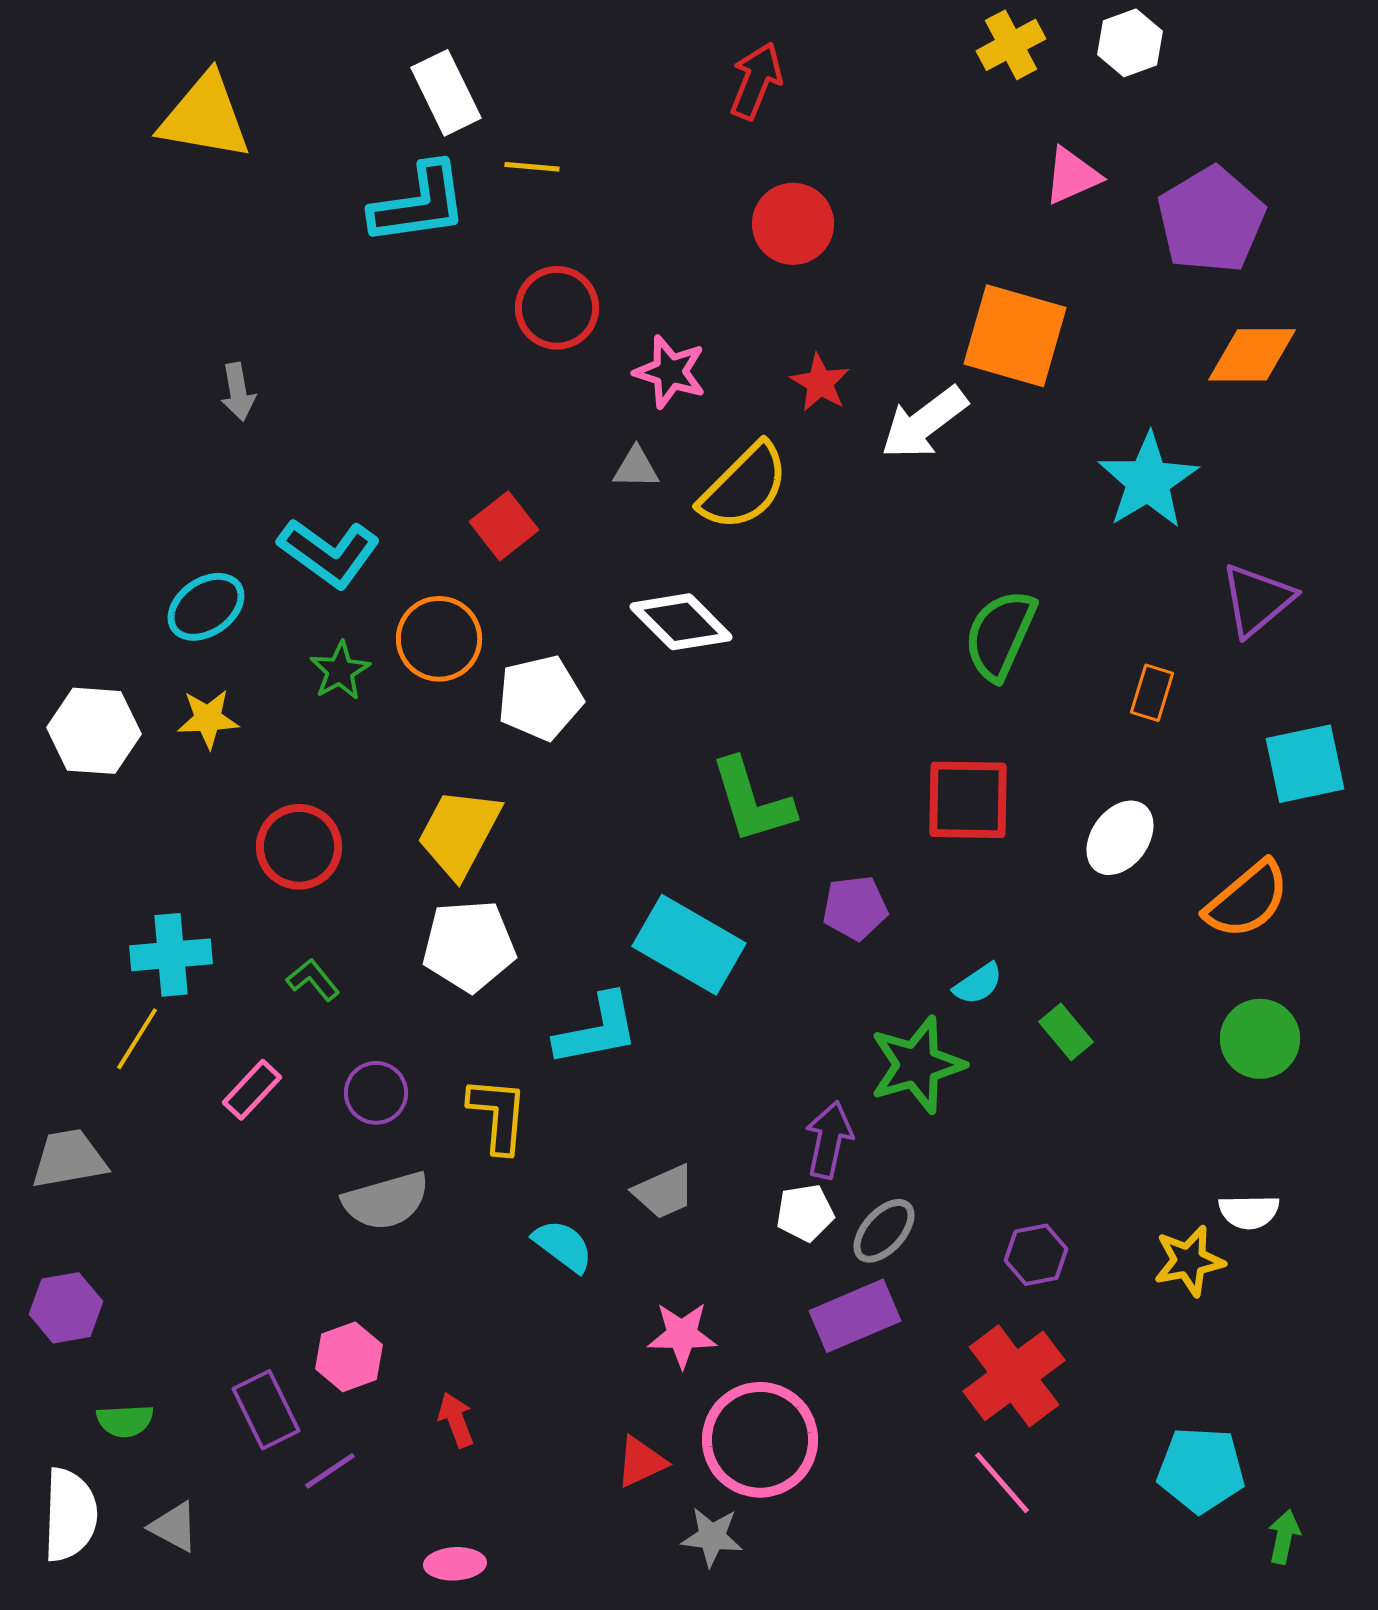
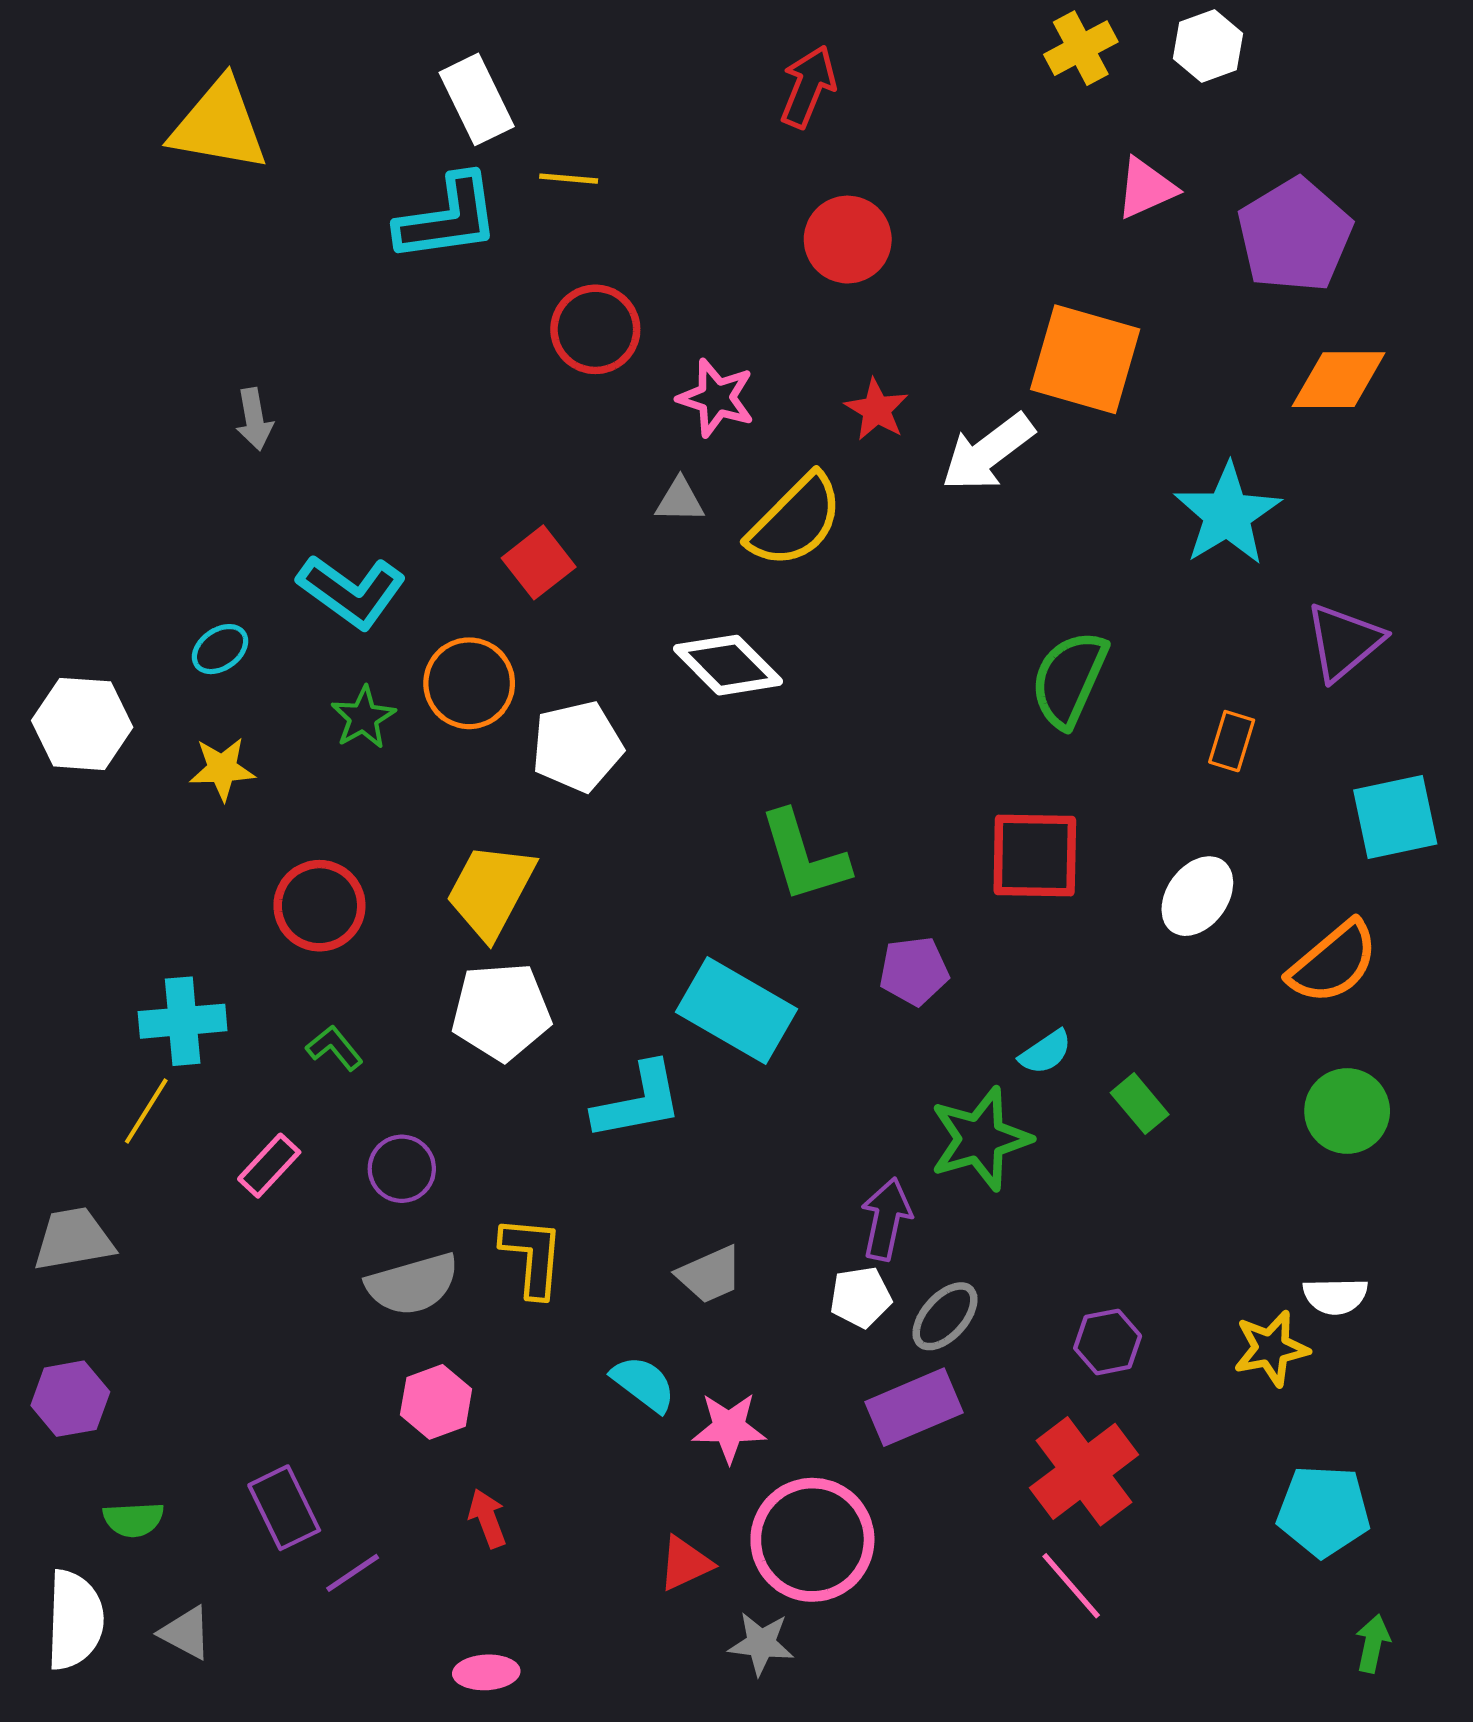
cyan ellipse: (206, 607) -> (220, 649), size x0.7
white hexagon: (94, 731) -> (82, 724), moved
yellow L-shape: (498, 1115) -> (532, 1256), moved
cyan semicircle: (563, 1246) -> (643, 1384), moved
pink hexagon: (349, 1357) -> (436, 1402), moved
cyan pentagon: (1201, 1470) -> (1324, 1511), moved

